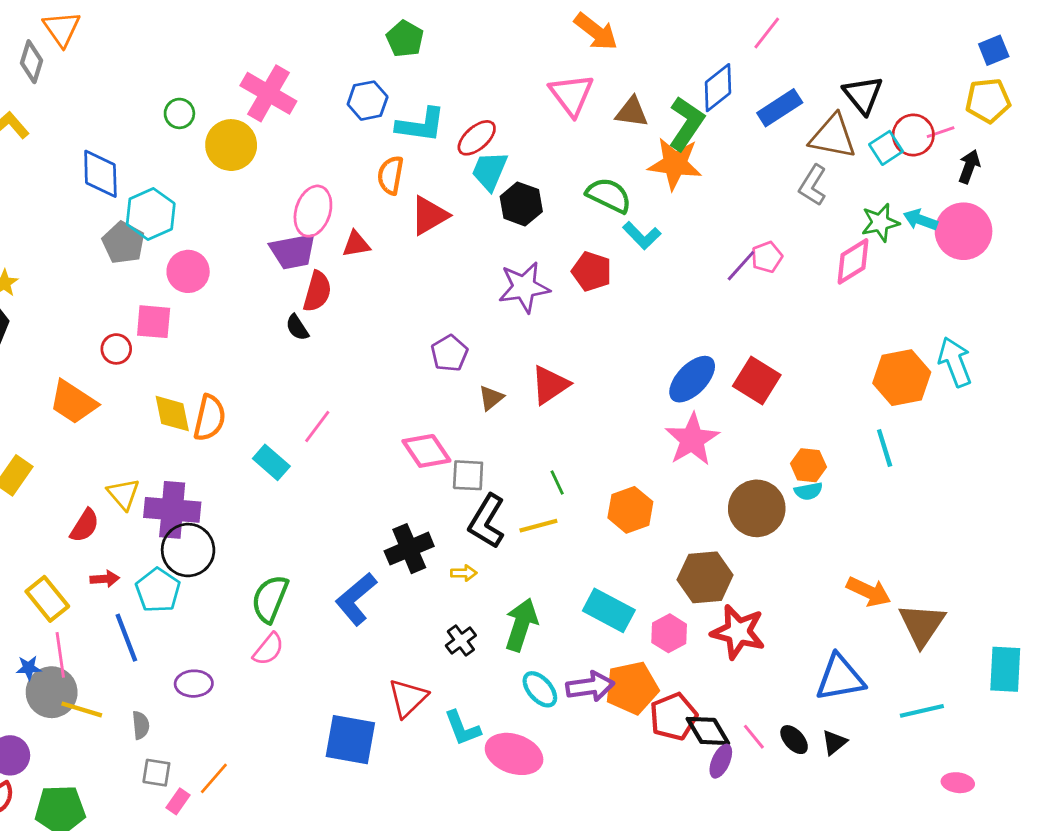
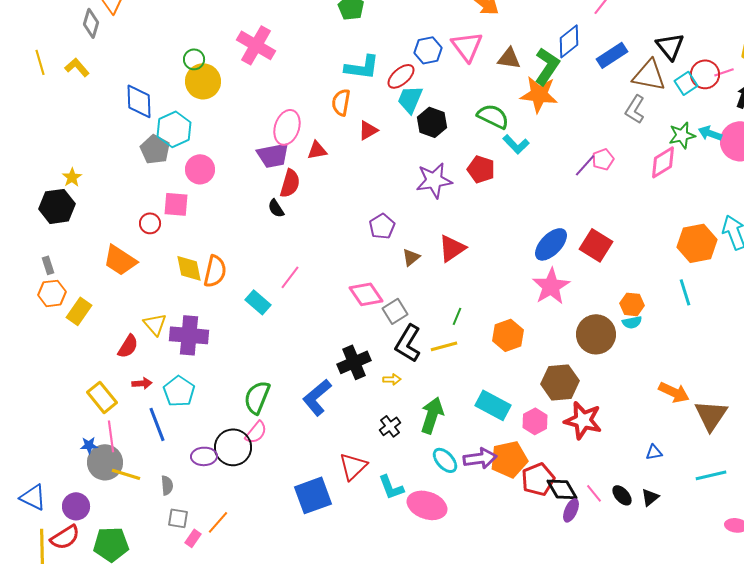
blue hexagon: (368, 101) -> (428, 50), moved
yellow circle: (231, 145) -> (203, 81), moved
red triangle: (429, 215) -> (368, 130), size x0.7
gray square: (468, 475) -> (395, 311), turned -35
green line: (557, 483) -> (457, 316), turned 48
black circle: (188, 550) -> (233, 447), moved
blue triangle: (840, 678) -> (654, 452), size x0.5
blue square: (350, 740) -> (313, 495), turned -30

